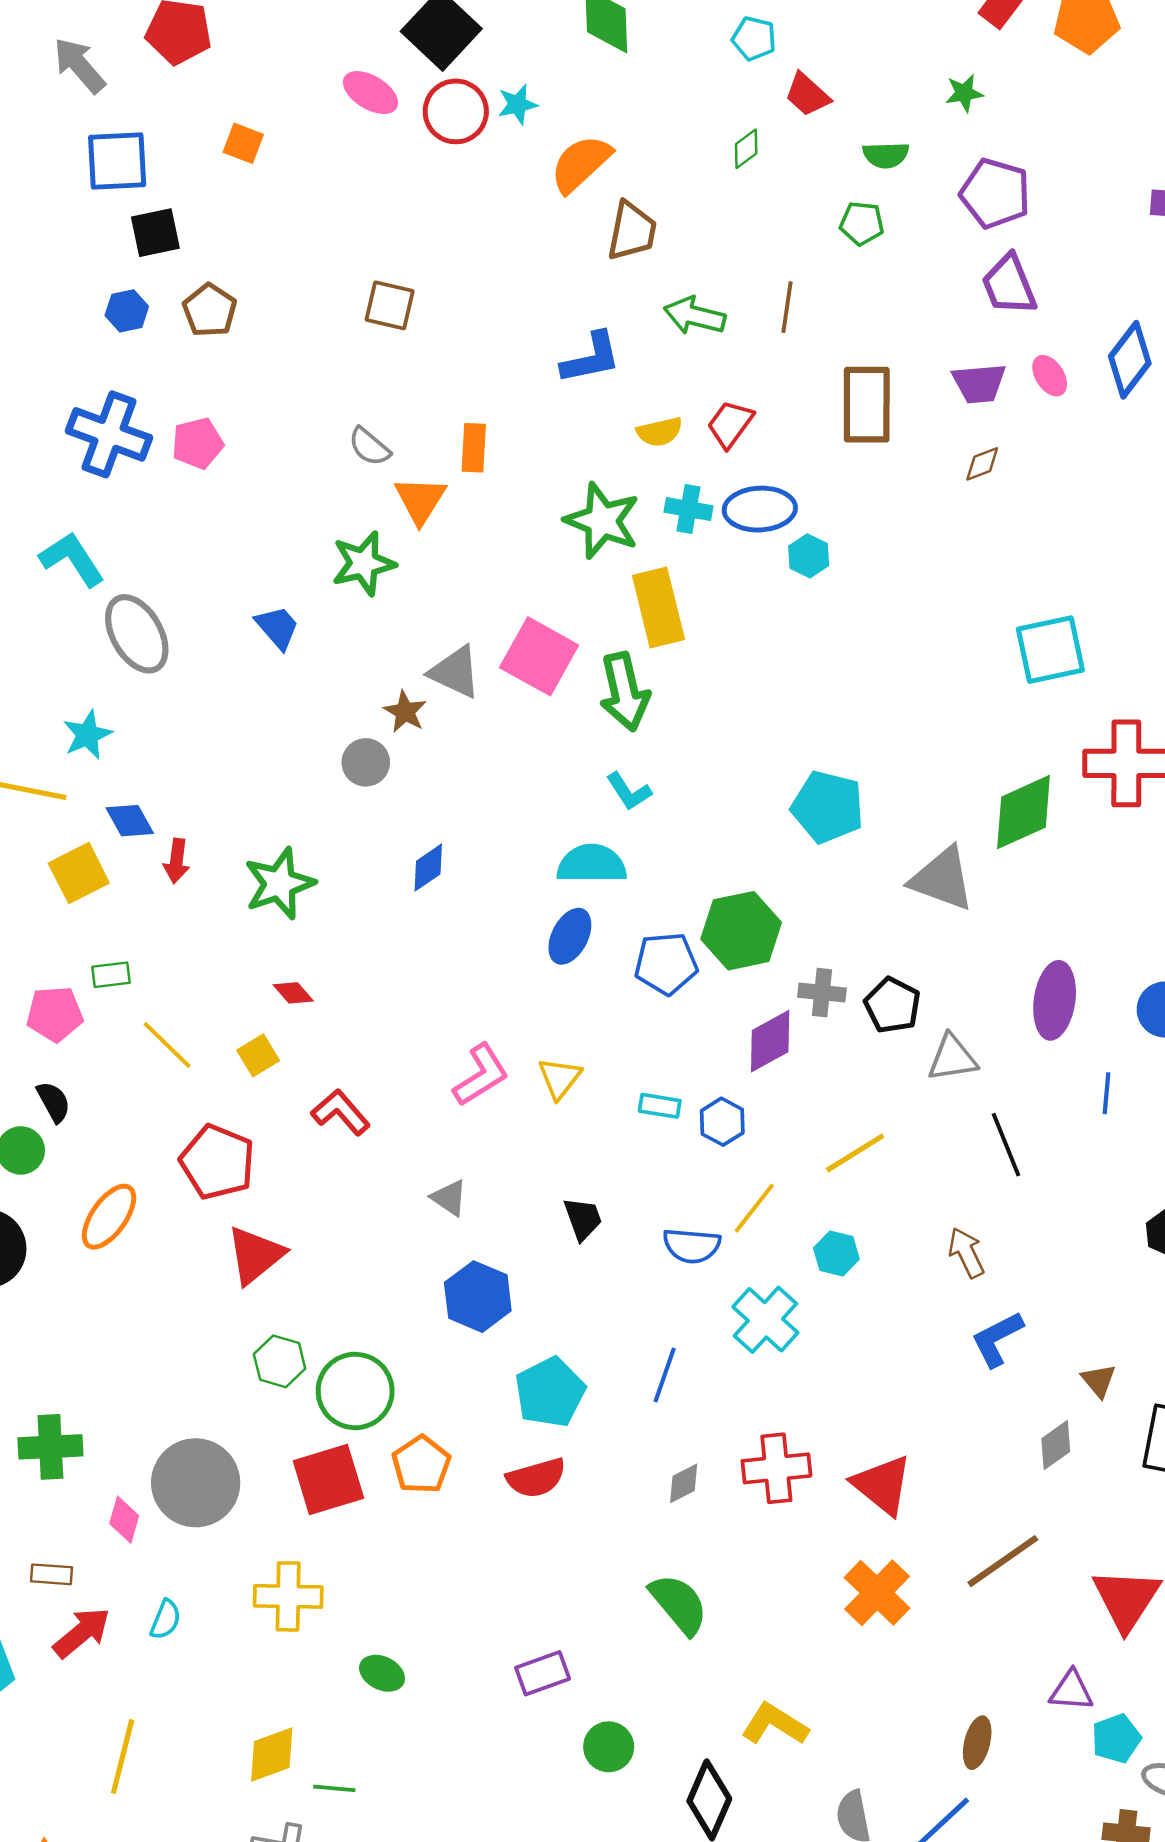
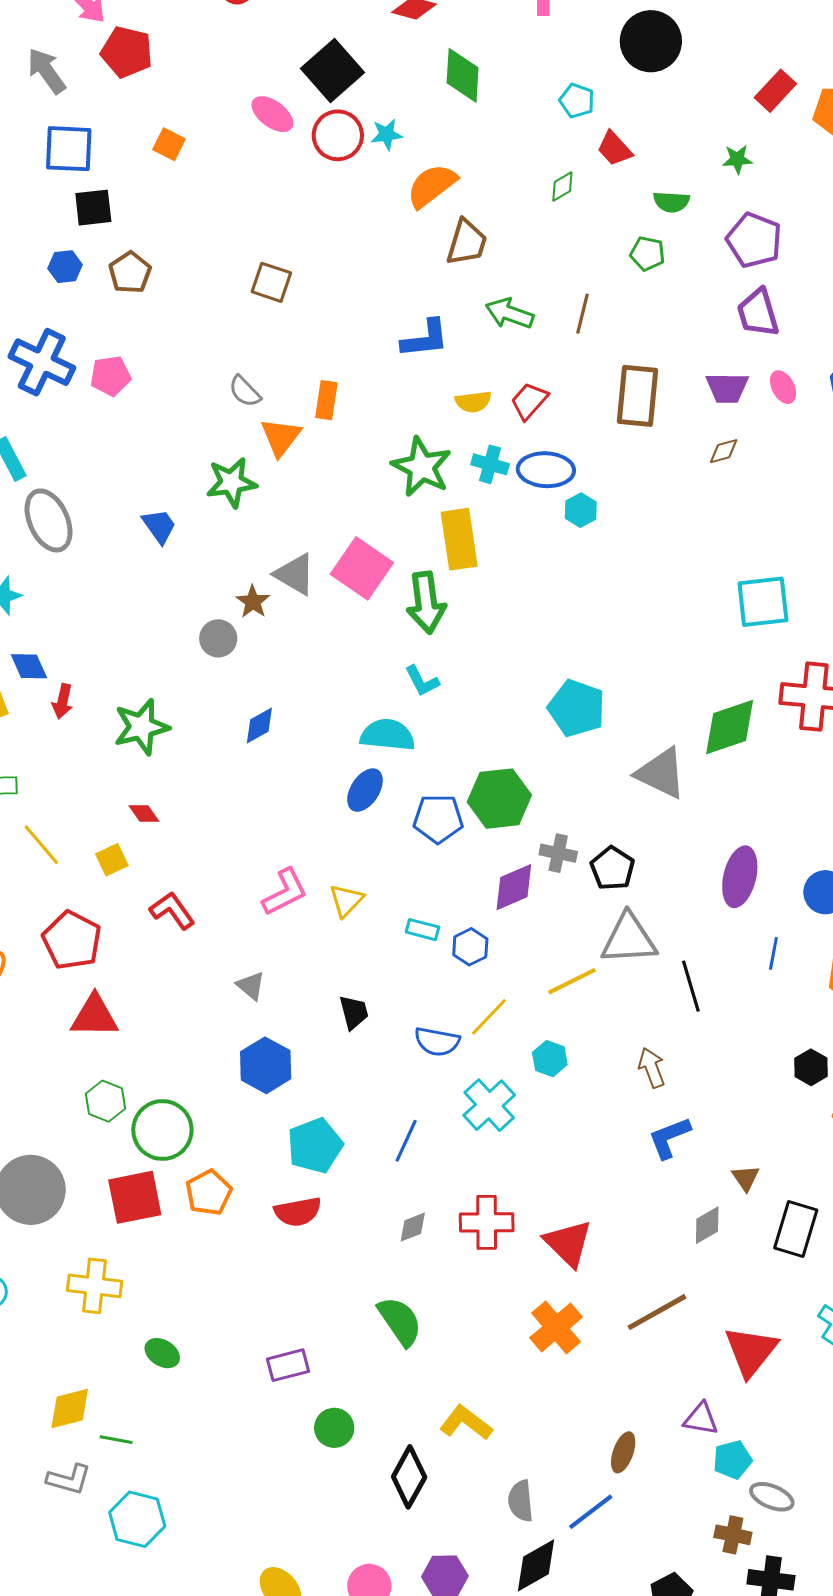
gray triangle: (952, 1058) -> (629, 939), moved, size x1.4
red triangle: (255, 1255) -> (95, 1016), turned 34

